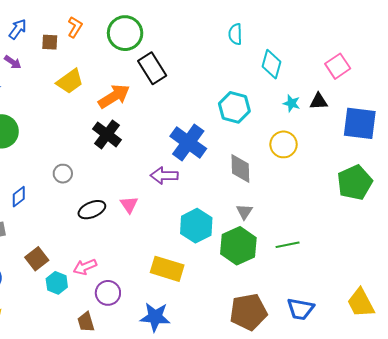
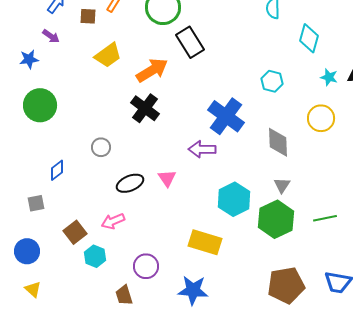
cyan hexagon: (234, 107) -> (272, 81), size x0.7
pink arrow: (85, 267) -> (113, 221), moved

